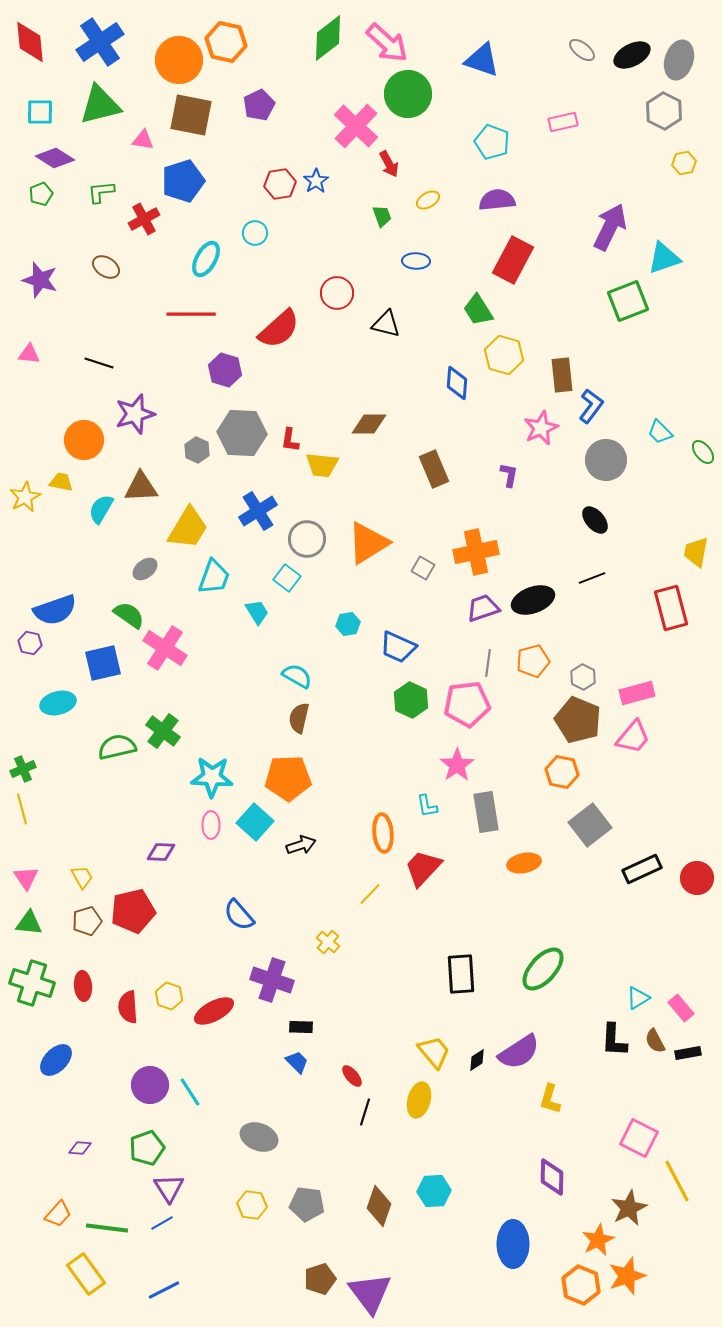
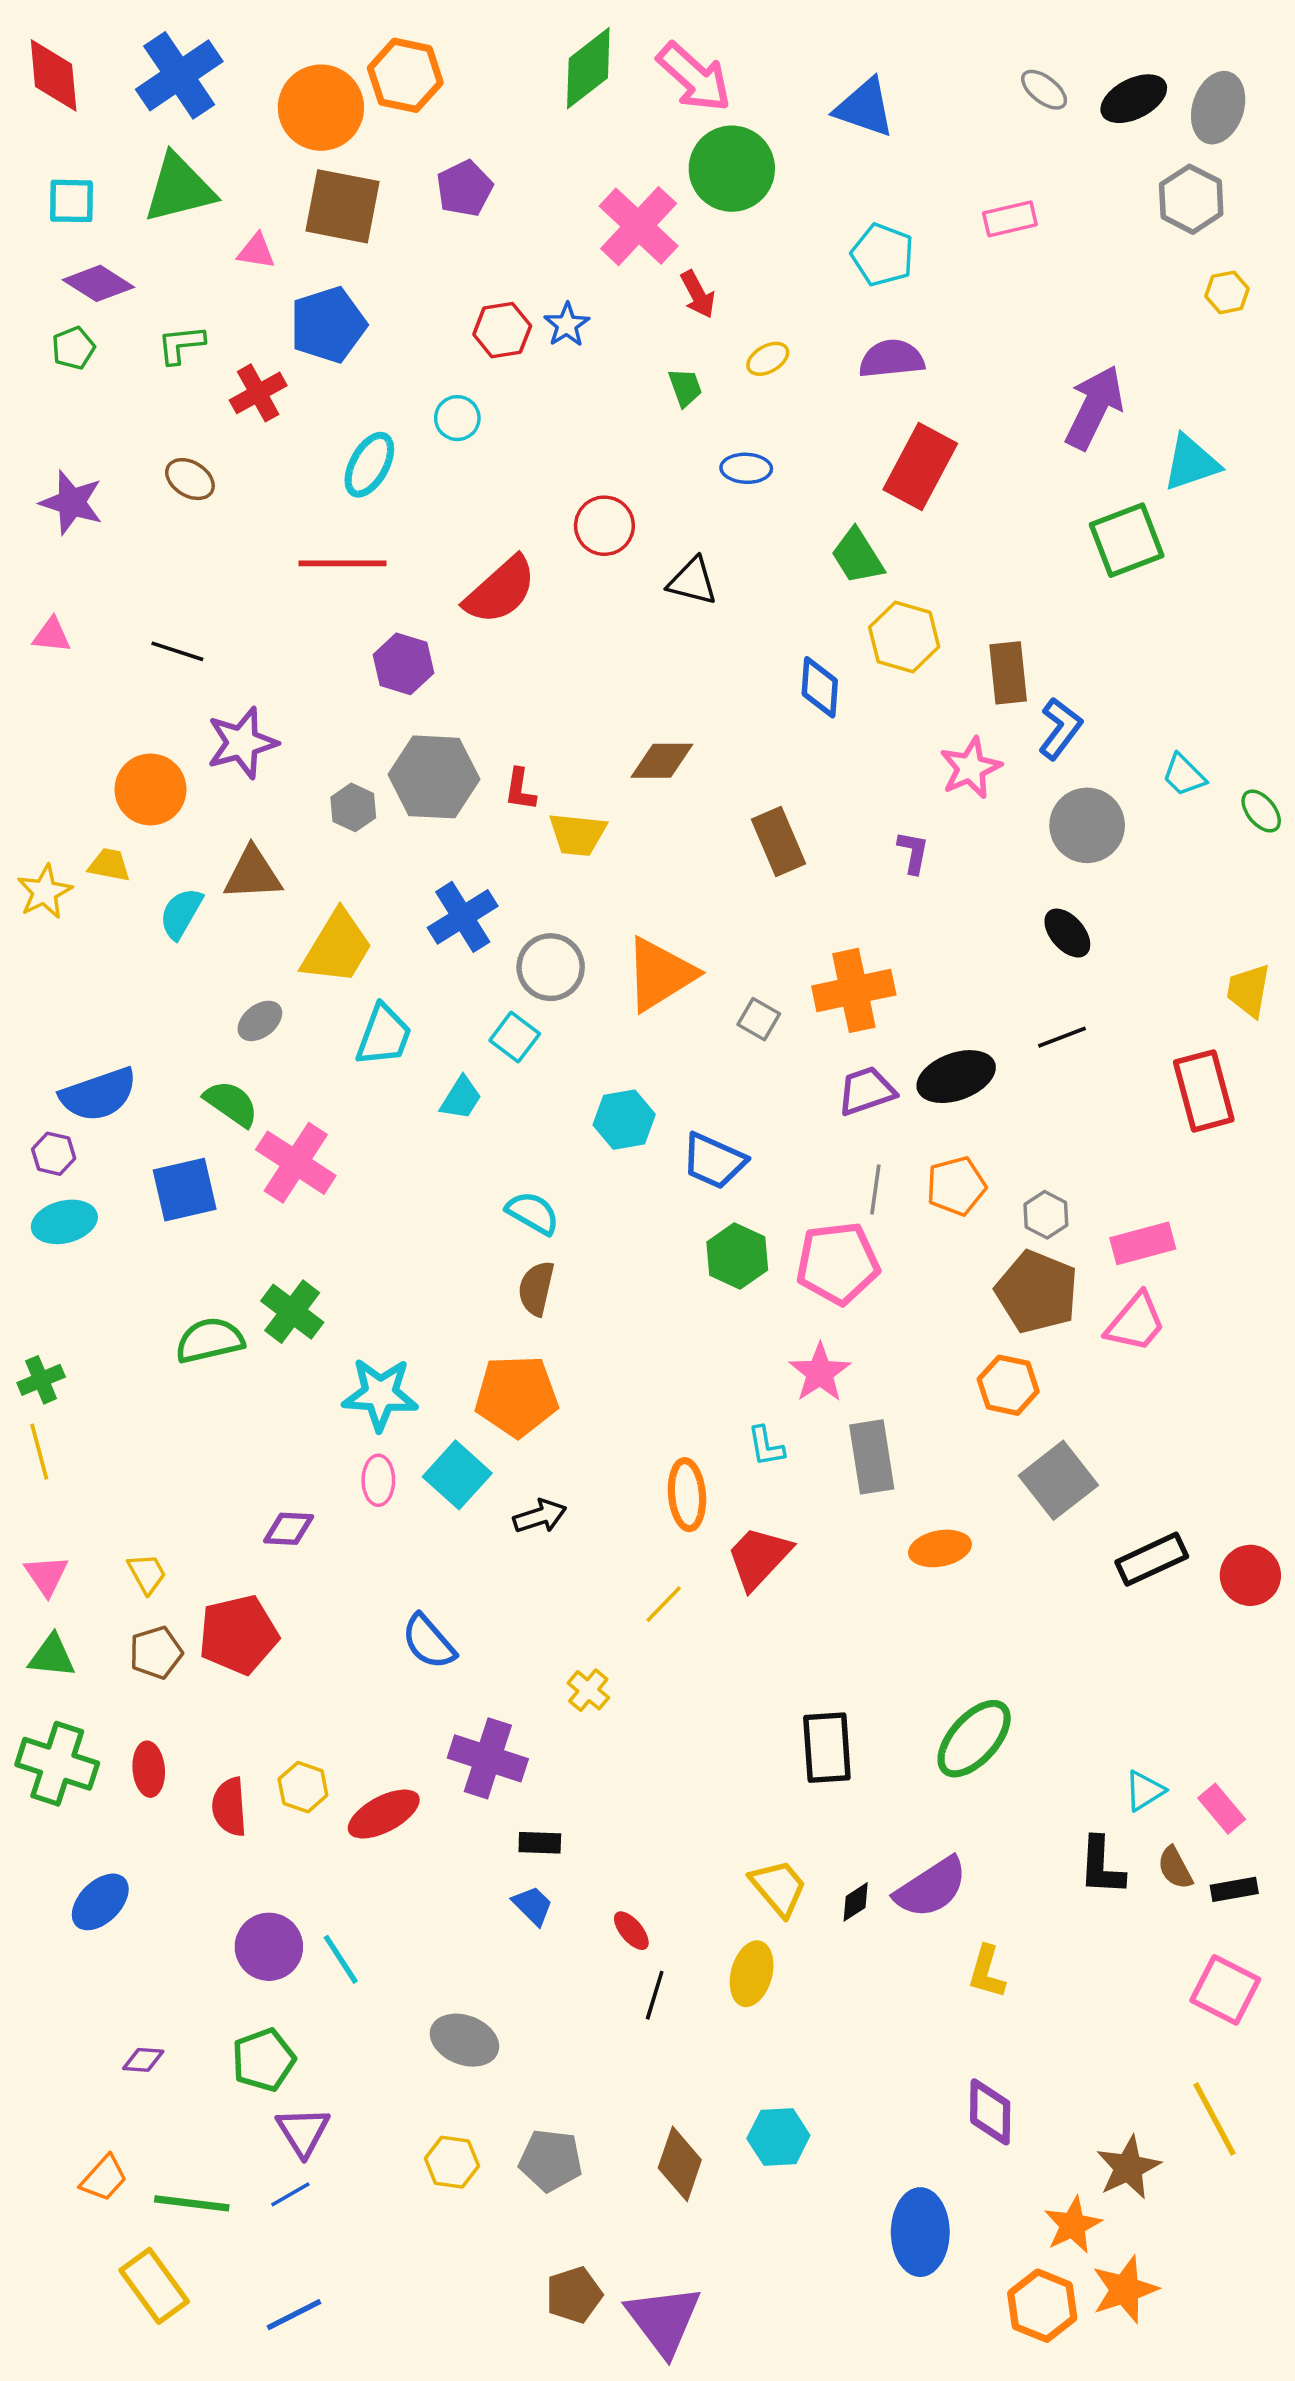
cyan trapezoid: (257, 612) -> (461, 1098), turned 64
cyan hexagon: (348, 624) -> (624, 1120), size x1.4
cyan ellipse: (58, 703) -> (64, 1222), moved
pink square: (639, 1138) -> (1225, 1990), moved

